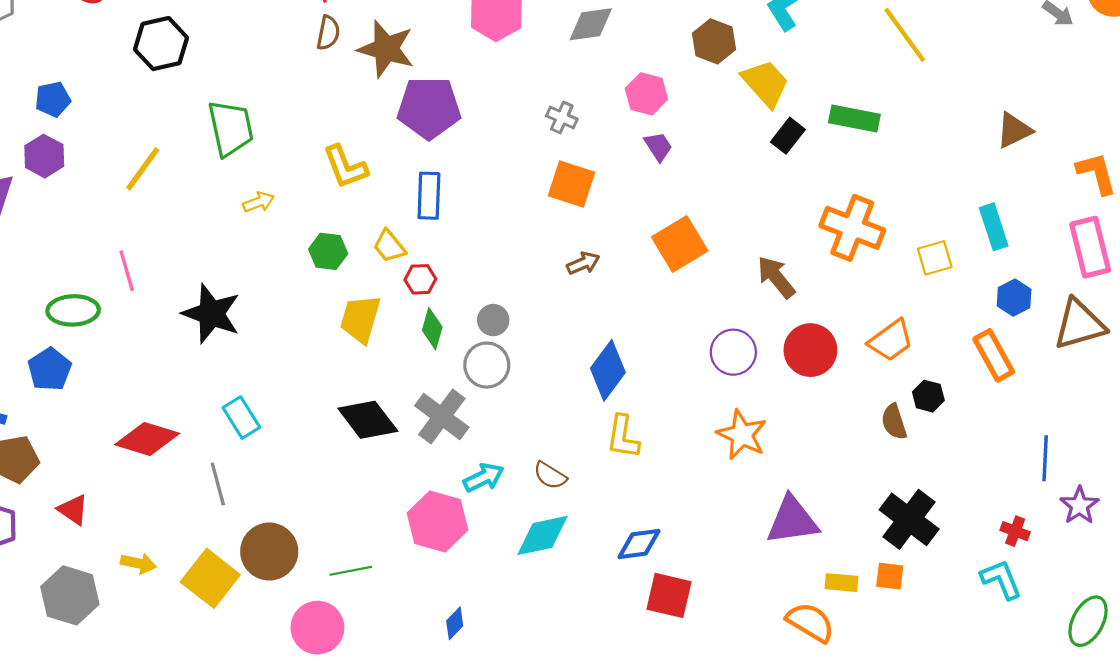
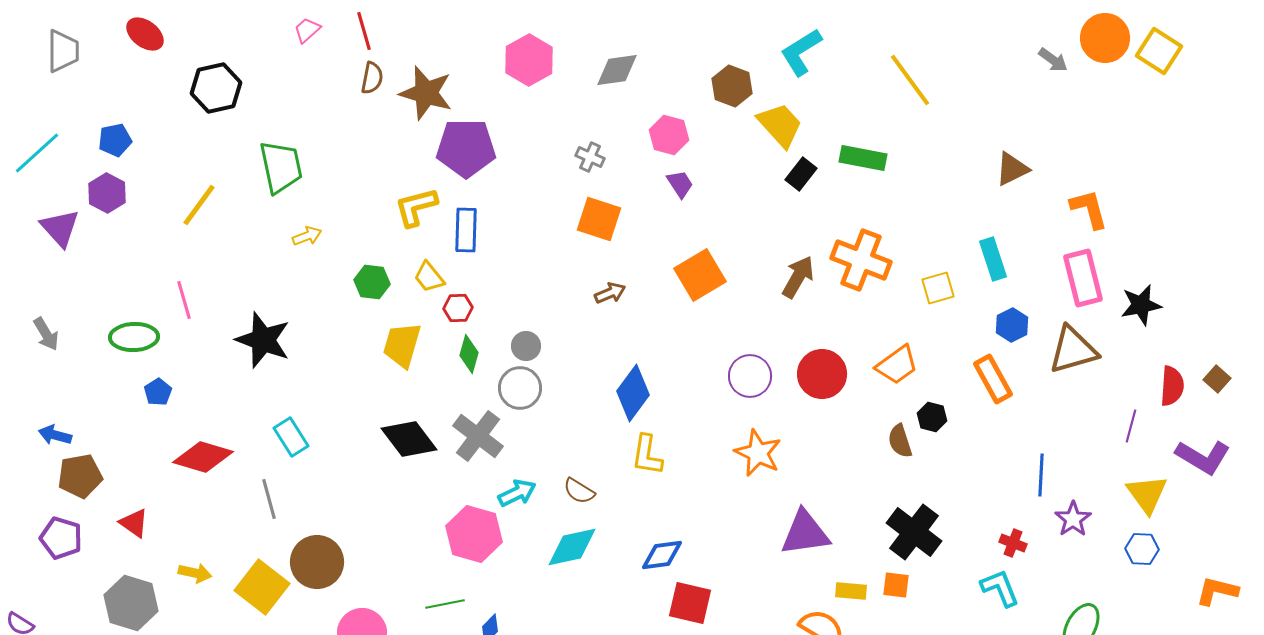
yellow L-shape: (345, 167) -> (416, 207), moved, turned 96
brown arrow: (776, 277) -> (798, 277), moved, turned 69
blue pentagon: (50, 369) -> (158, 392), moved, size x0.7
green line: (351, 571) -> (445, 604), moved

